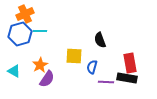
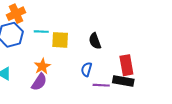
cyan line: (40, 31) -> (41, 32), moved
yellow square: (74, 56) -> (60, 40), moved
orange star: (40, 65) -> (42, 66), moved

